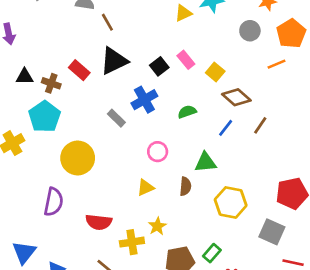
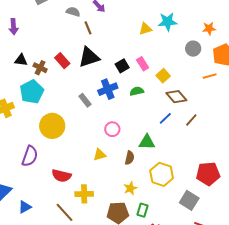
green semicircle: (187, 112) -> (137, 91), moved
yellow star: (157, 226) -> (130, 188), moved
green rectangle: (212, 253) -> (142, 210), turned -32

